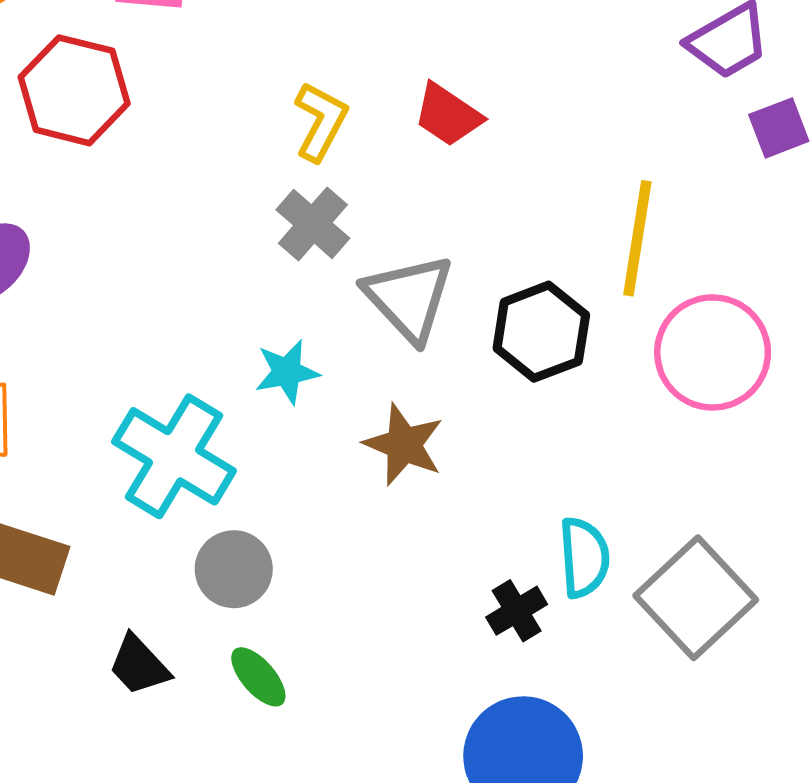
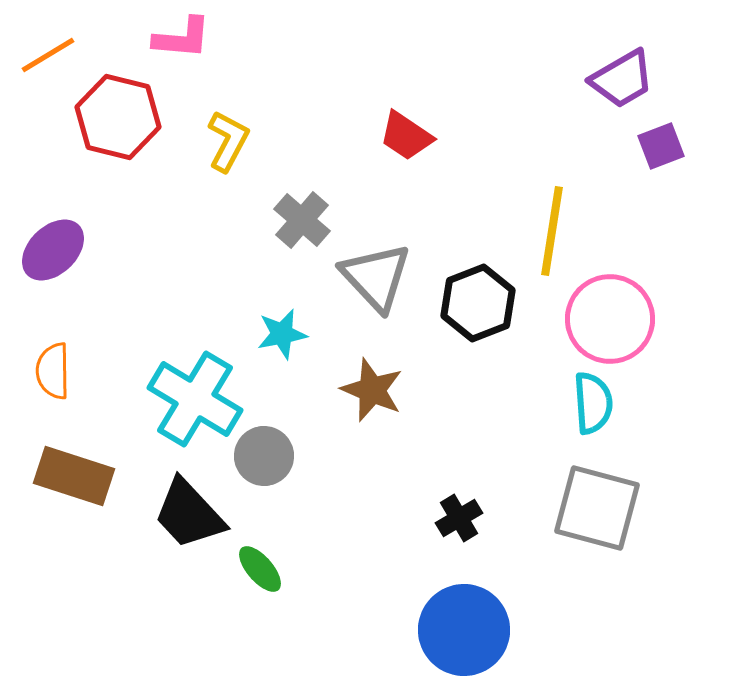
yellow L-shape: (321, 121) -> (228, 141), moved
cyan semicircle: (584, 558) -> (593, 403), moved
gray circle: (234, 569) -> (264, 456), moved
gray square: (696, 598) -> (597, 508), turned -32
black trapezoid: (139, 665) -> (189, 514), moved, size x1.5

